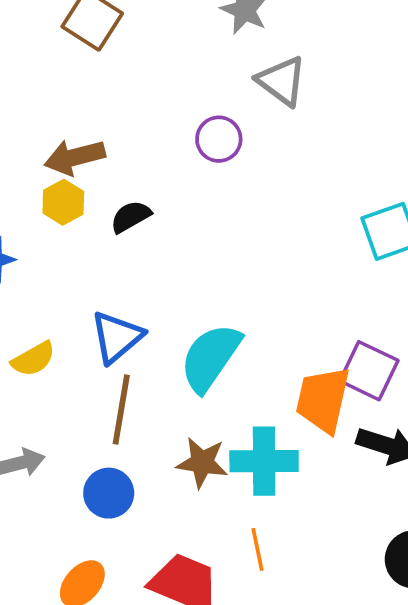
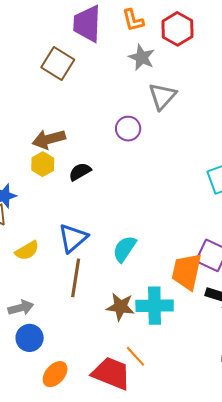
gray triangle: (282, 81) -> (162, 96), turned 36
cyan semicircle: (210, 357) -> (125, 249), size x0.7
blue circle: (109, 493) -> (30, 338), moved
orange line: (258, 549) -> (135, 356), moved, turned -30

